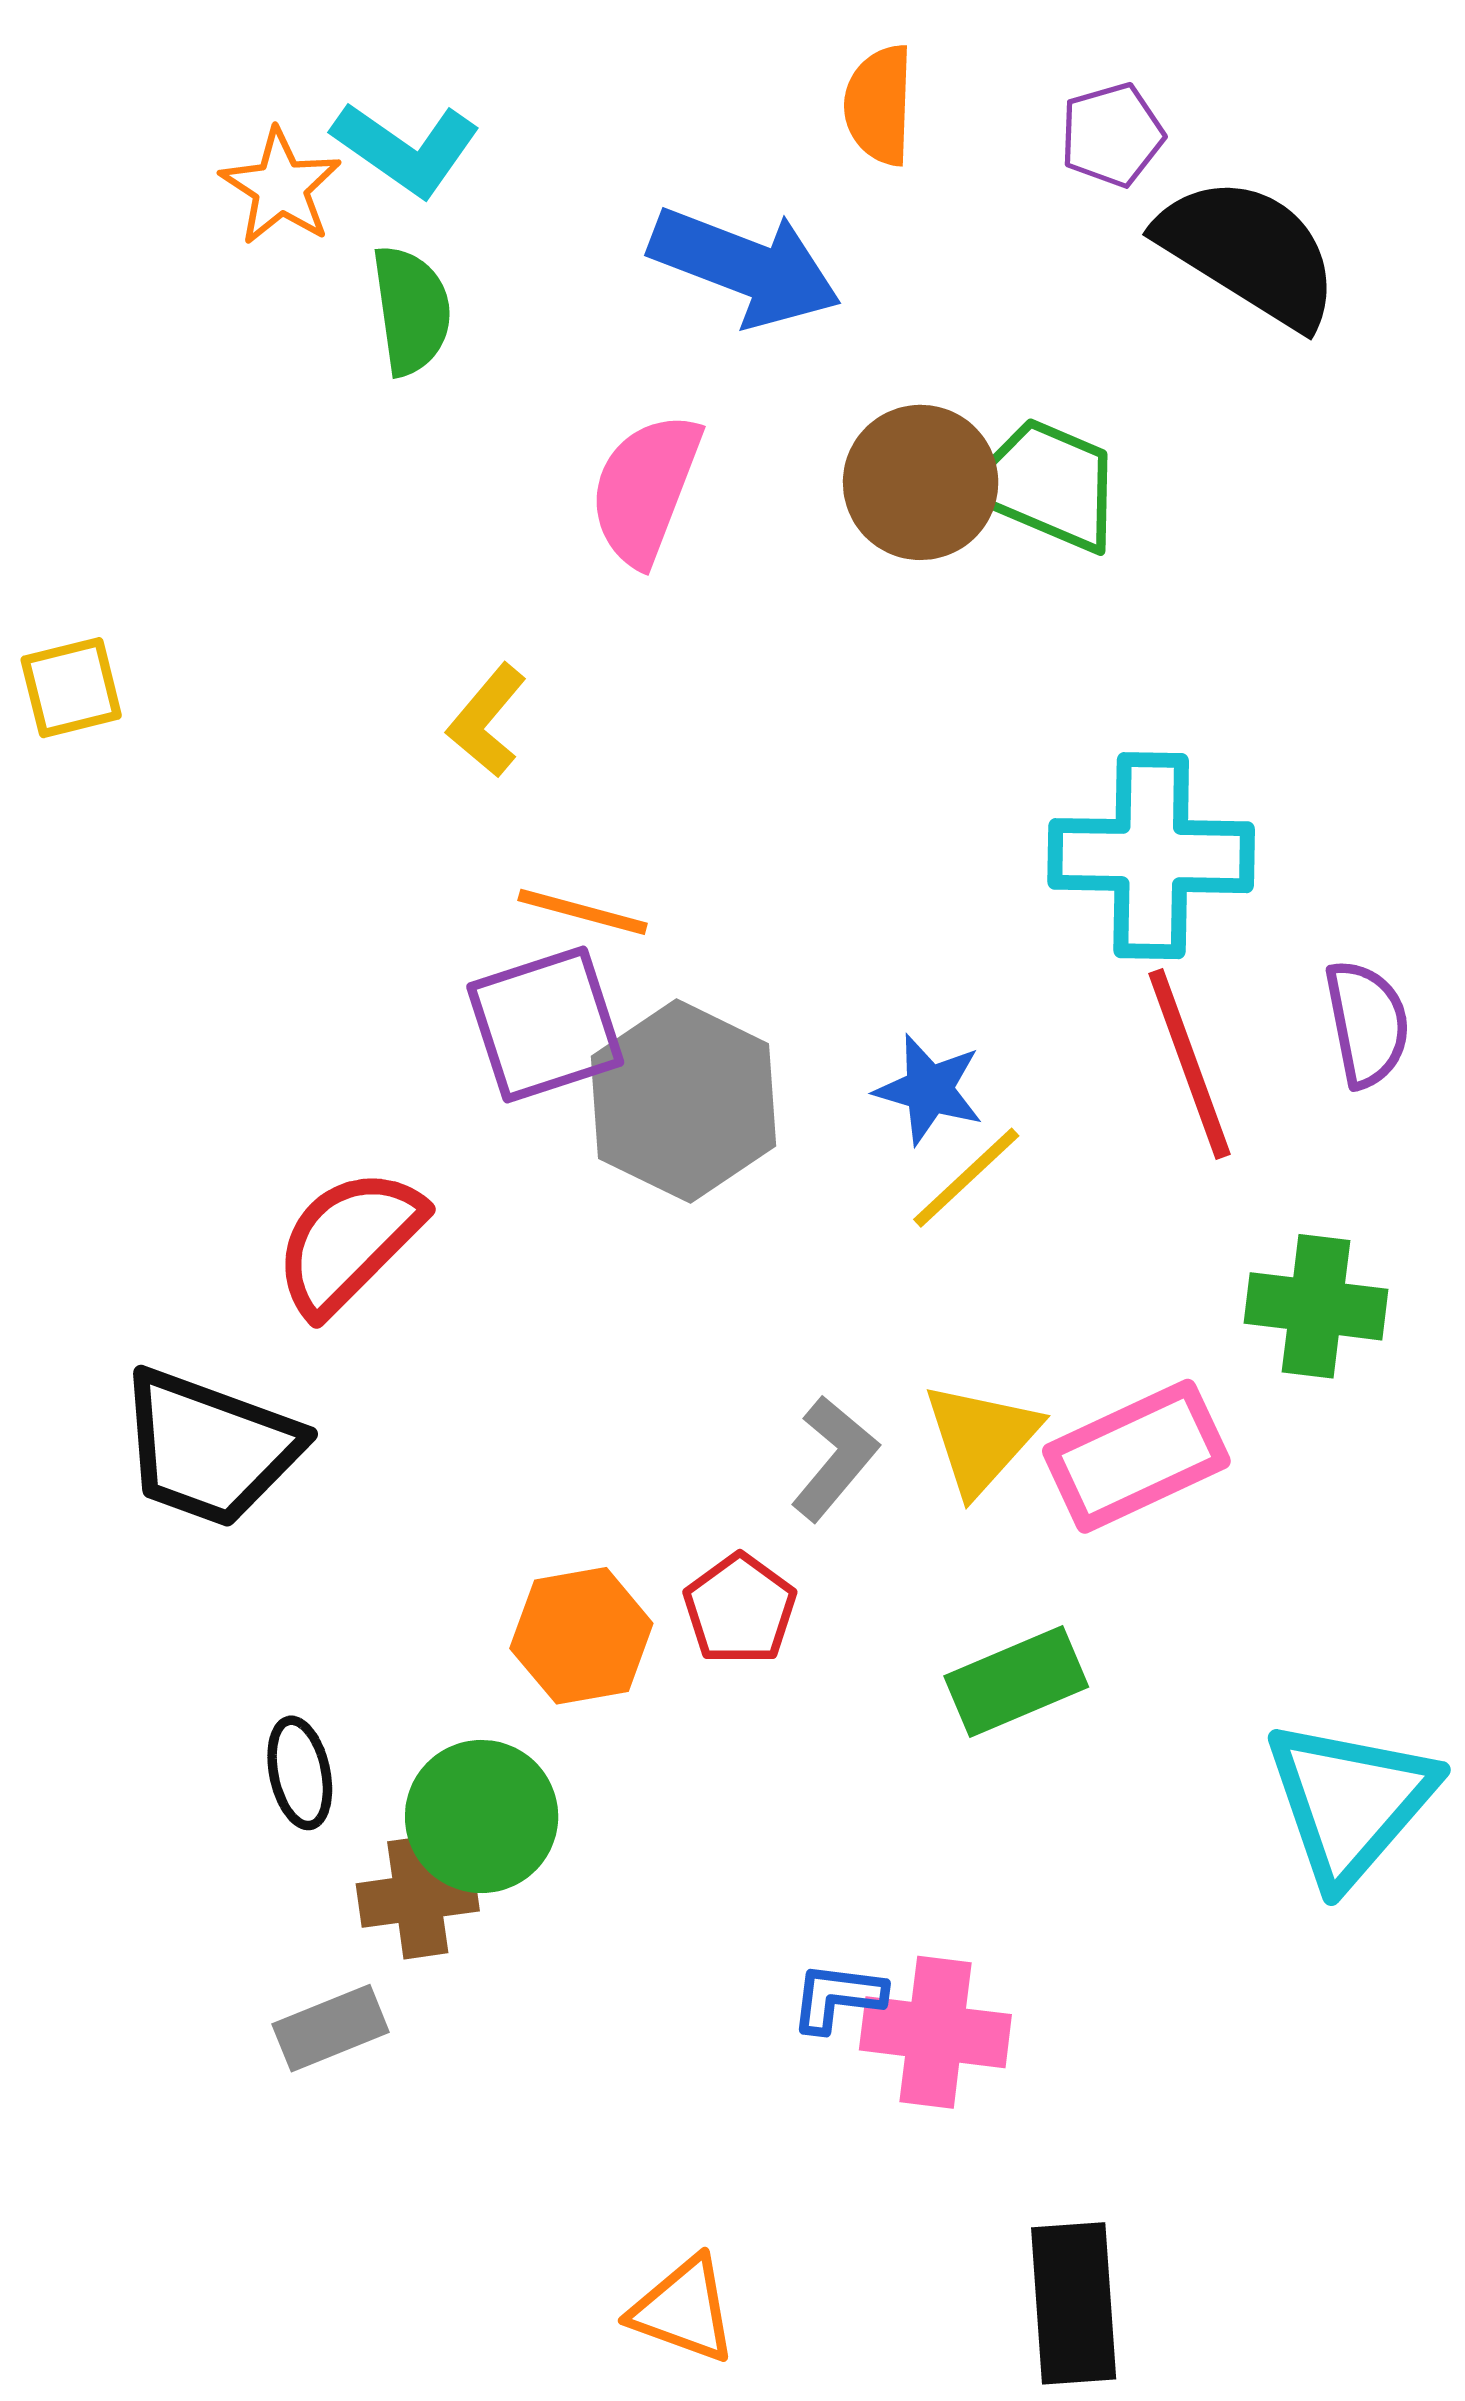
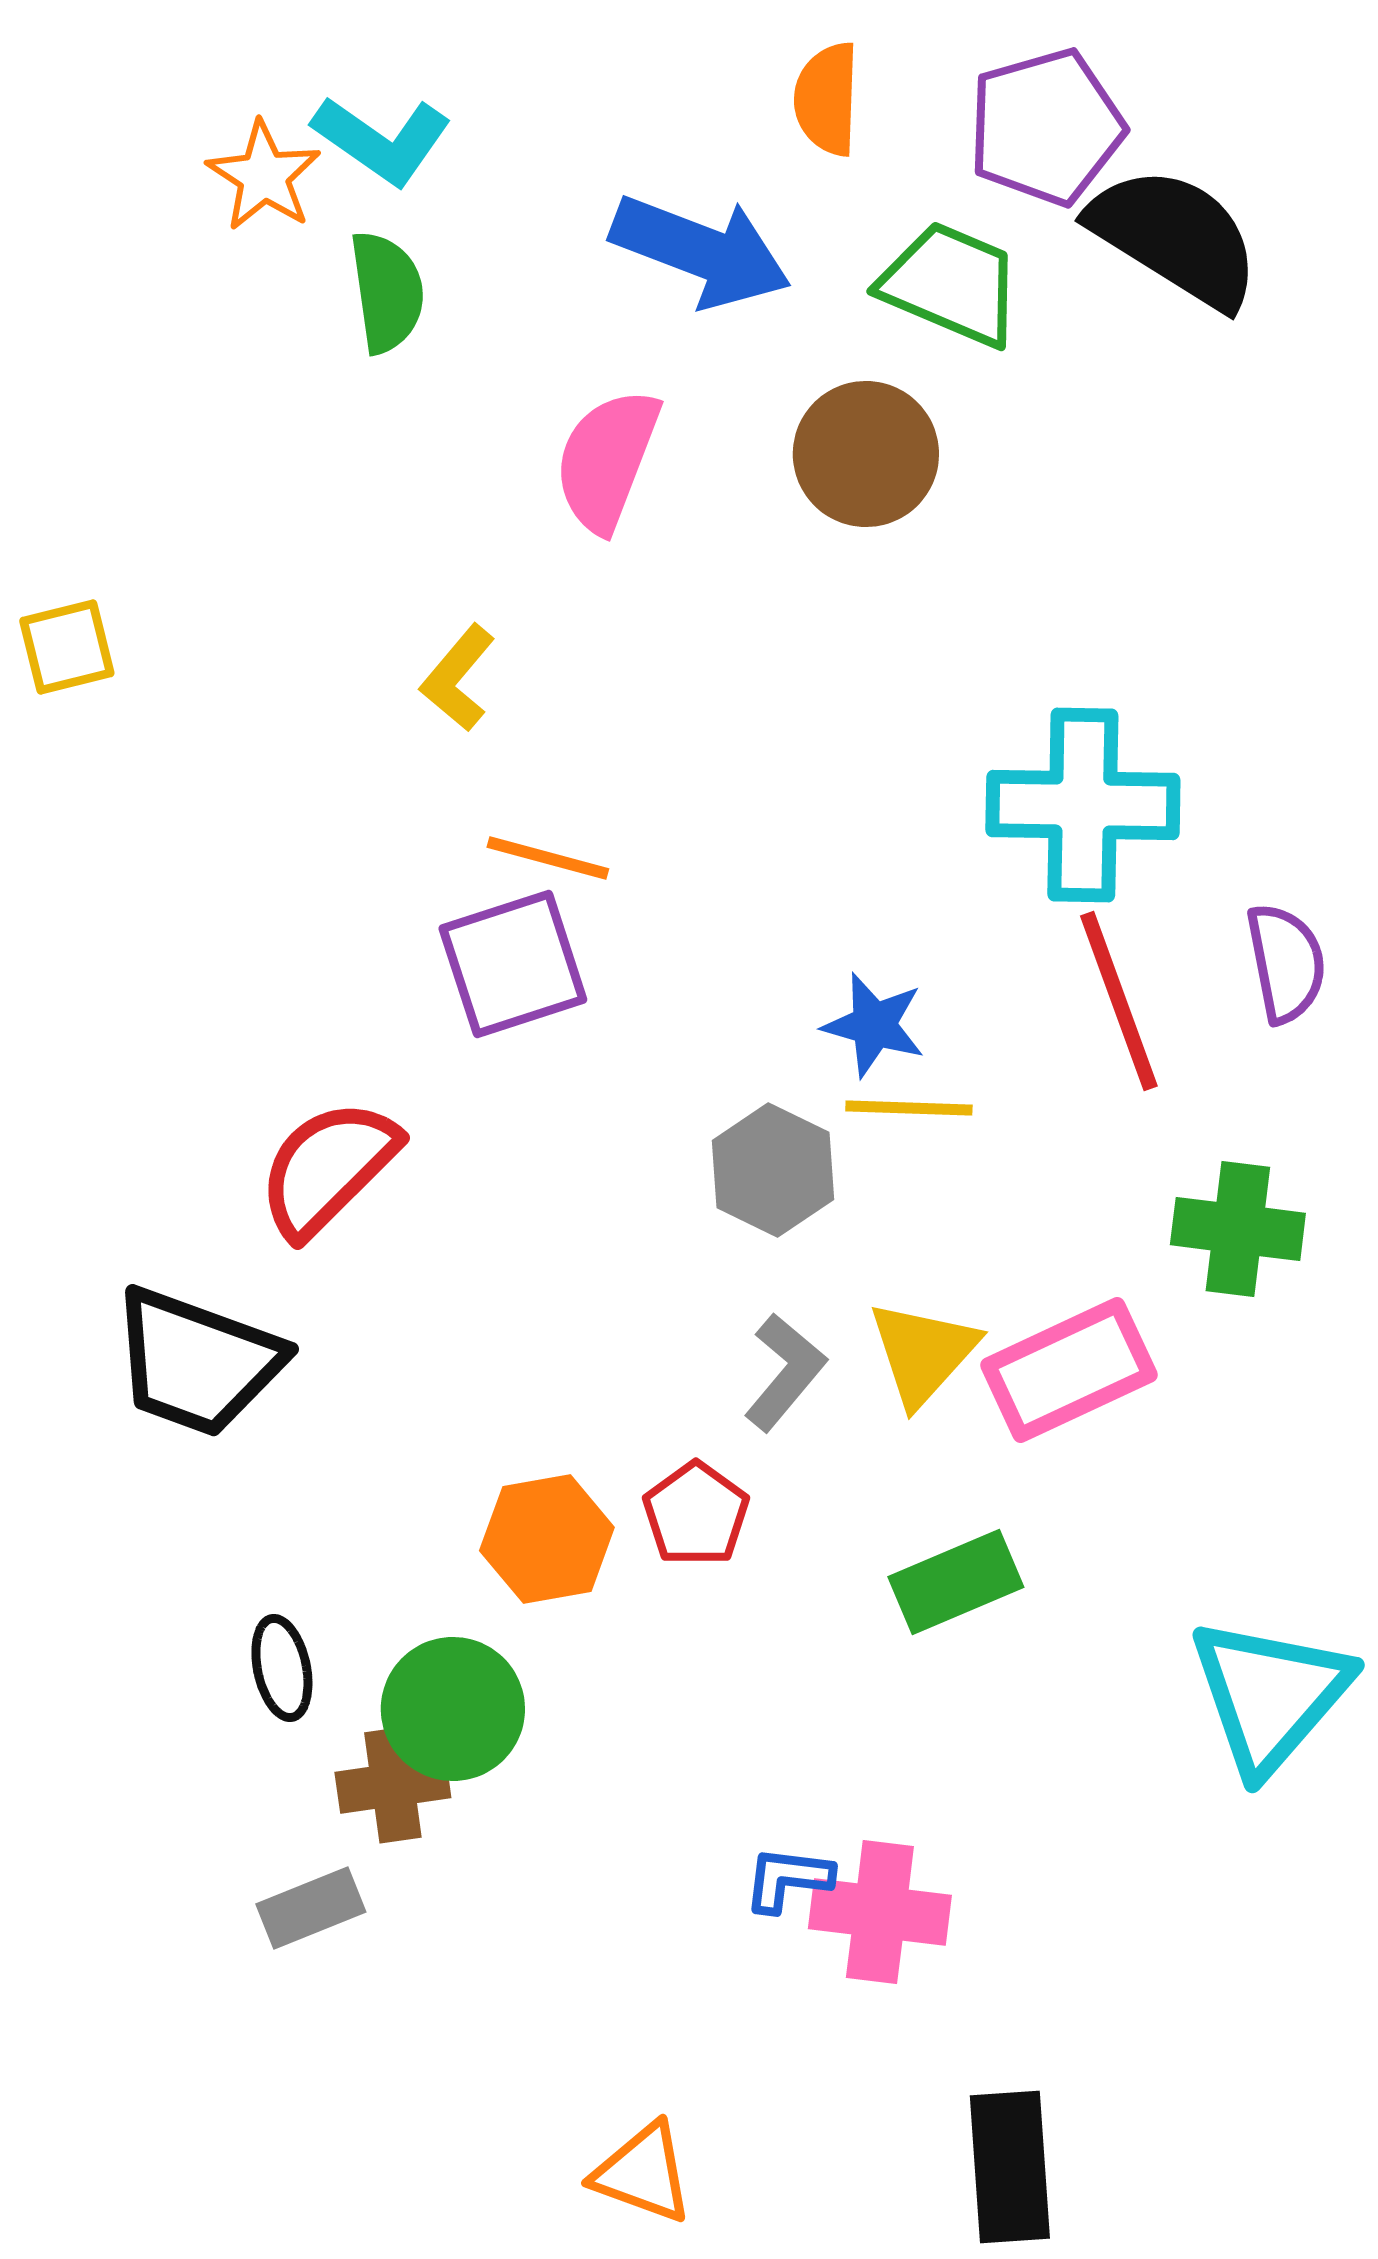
purple pentagon: (1112, 135) -> (1046, 127), size x1.6
green trapezoid: (1047, 485) -> (951, 284), moved
gray hexagon: (684, 1101) -> (773, 1170), moved, size x0.7
yellow line: (966, 1178) -> (909, 1108), turned 45

